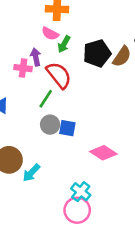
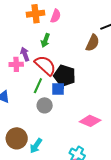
pink semicircle: (50, 34) -> (56, 16), moved, turned -88
black pentagon: (97, 53) -> (65, 76), moved, turned -30
blue square: (67, 128) -> (58, 89), moved

